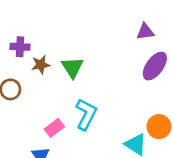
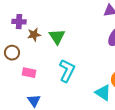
pink rectangle: (54, 128) -> (29, 73), moved, turned 48

